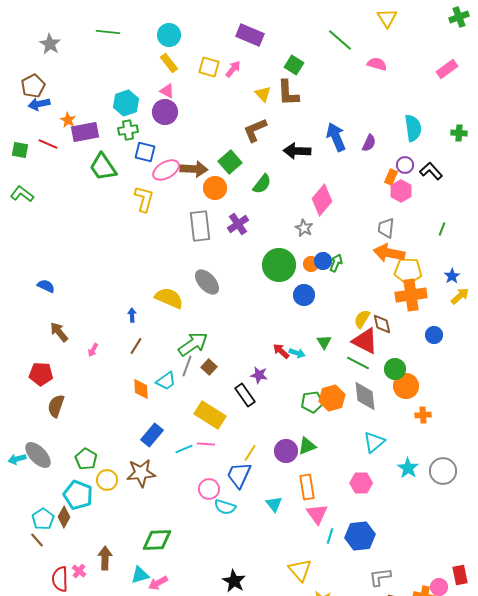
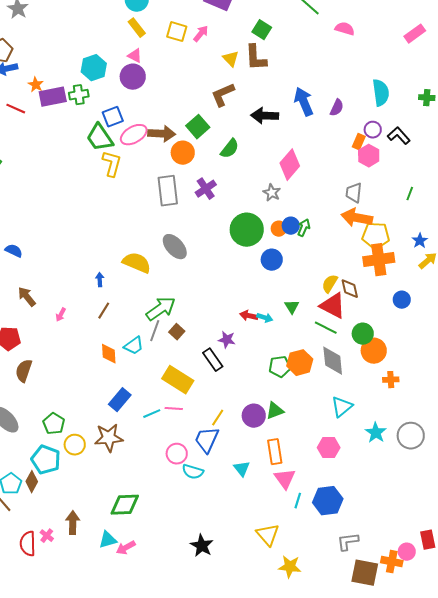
green cross: (128, 130) -> (79, 95), moved
blue square: (145, 152) -> (113, 117), turned -35
green trapezoid: (103, 167) -> (100, 138), moved
red arrow: (281, 351) -> (249, 316), turned -30

